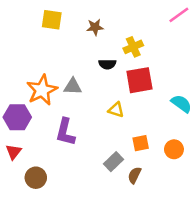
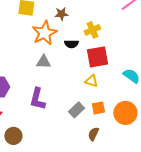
orange star: (42, 90) -> (44, 33), moved
yellow triangle: (116, 110) -> (91, 81), moved
orange circle: (174, 149) -> (125, 113), size x1.5
gray rectangle: (114, 162) -> (76, 110), moved

